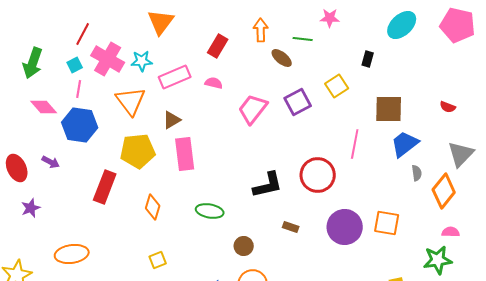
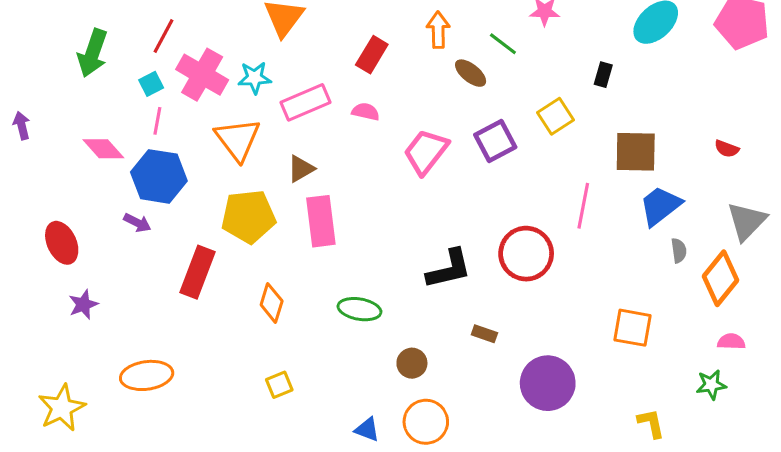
green line: (303, 39) -> (503, 44), turned 30
green arrow: (33, 63) -> (93, 53), moved
purple arrow: (51, 162) -> (137, 223), moved
purple circle: (345, 227) -> (548, 383), moved
green star: (438, 260) -> (711, 385), size x0.7

